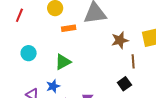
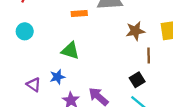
cyan circle: (29, 53) -> (25, 31), moved
green triangle: (63, 62) -> (70, 51), turned 42

